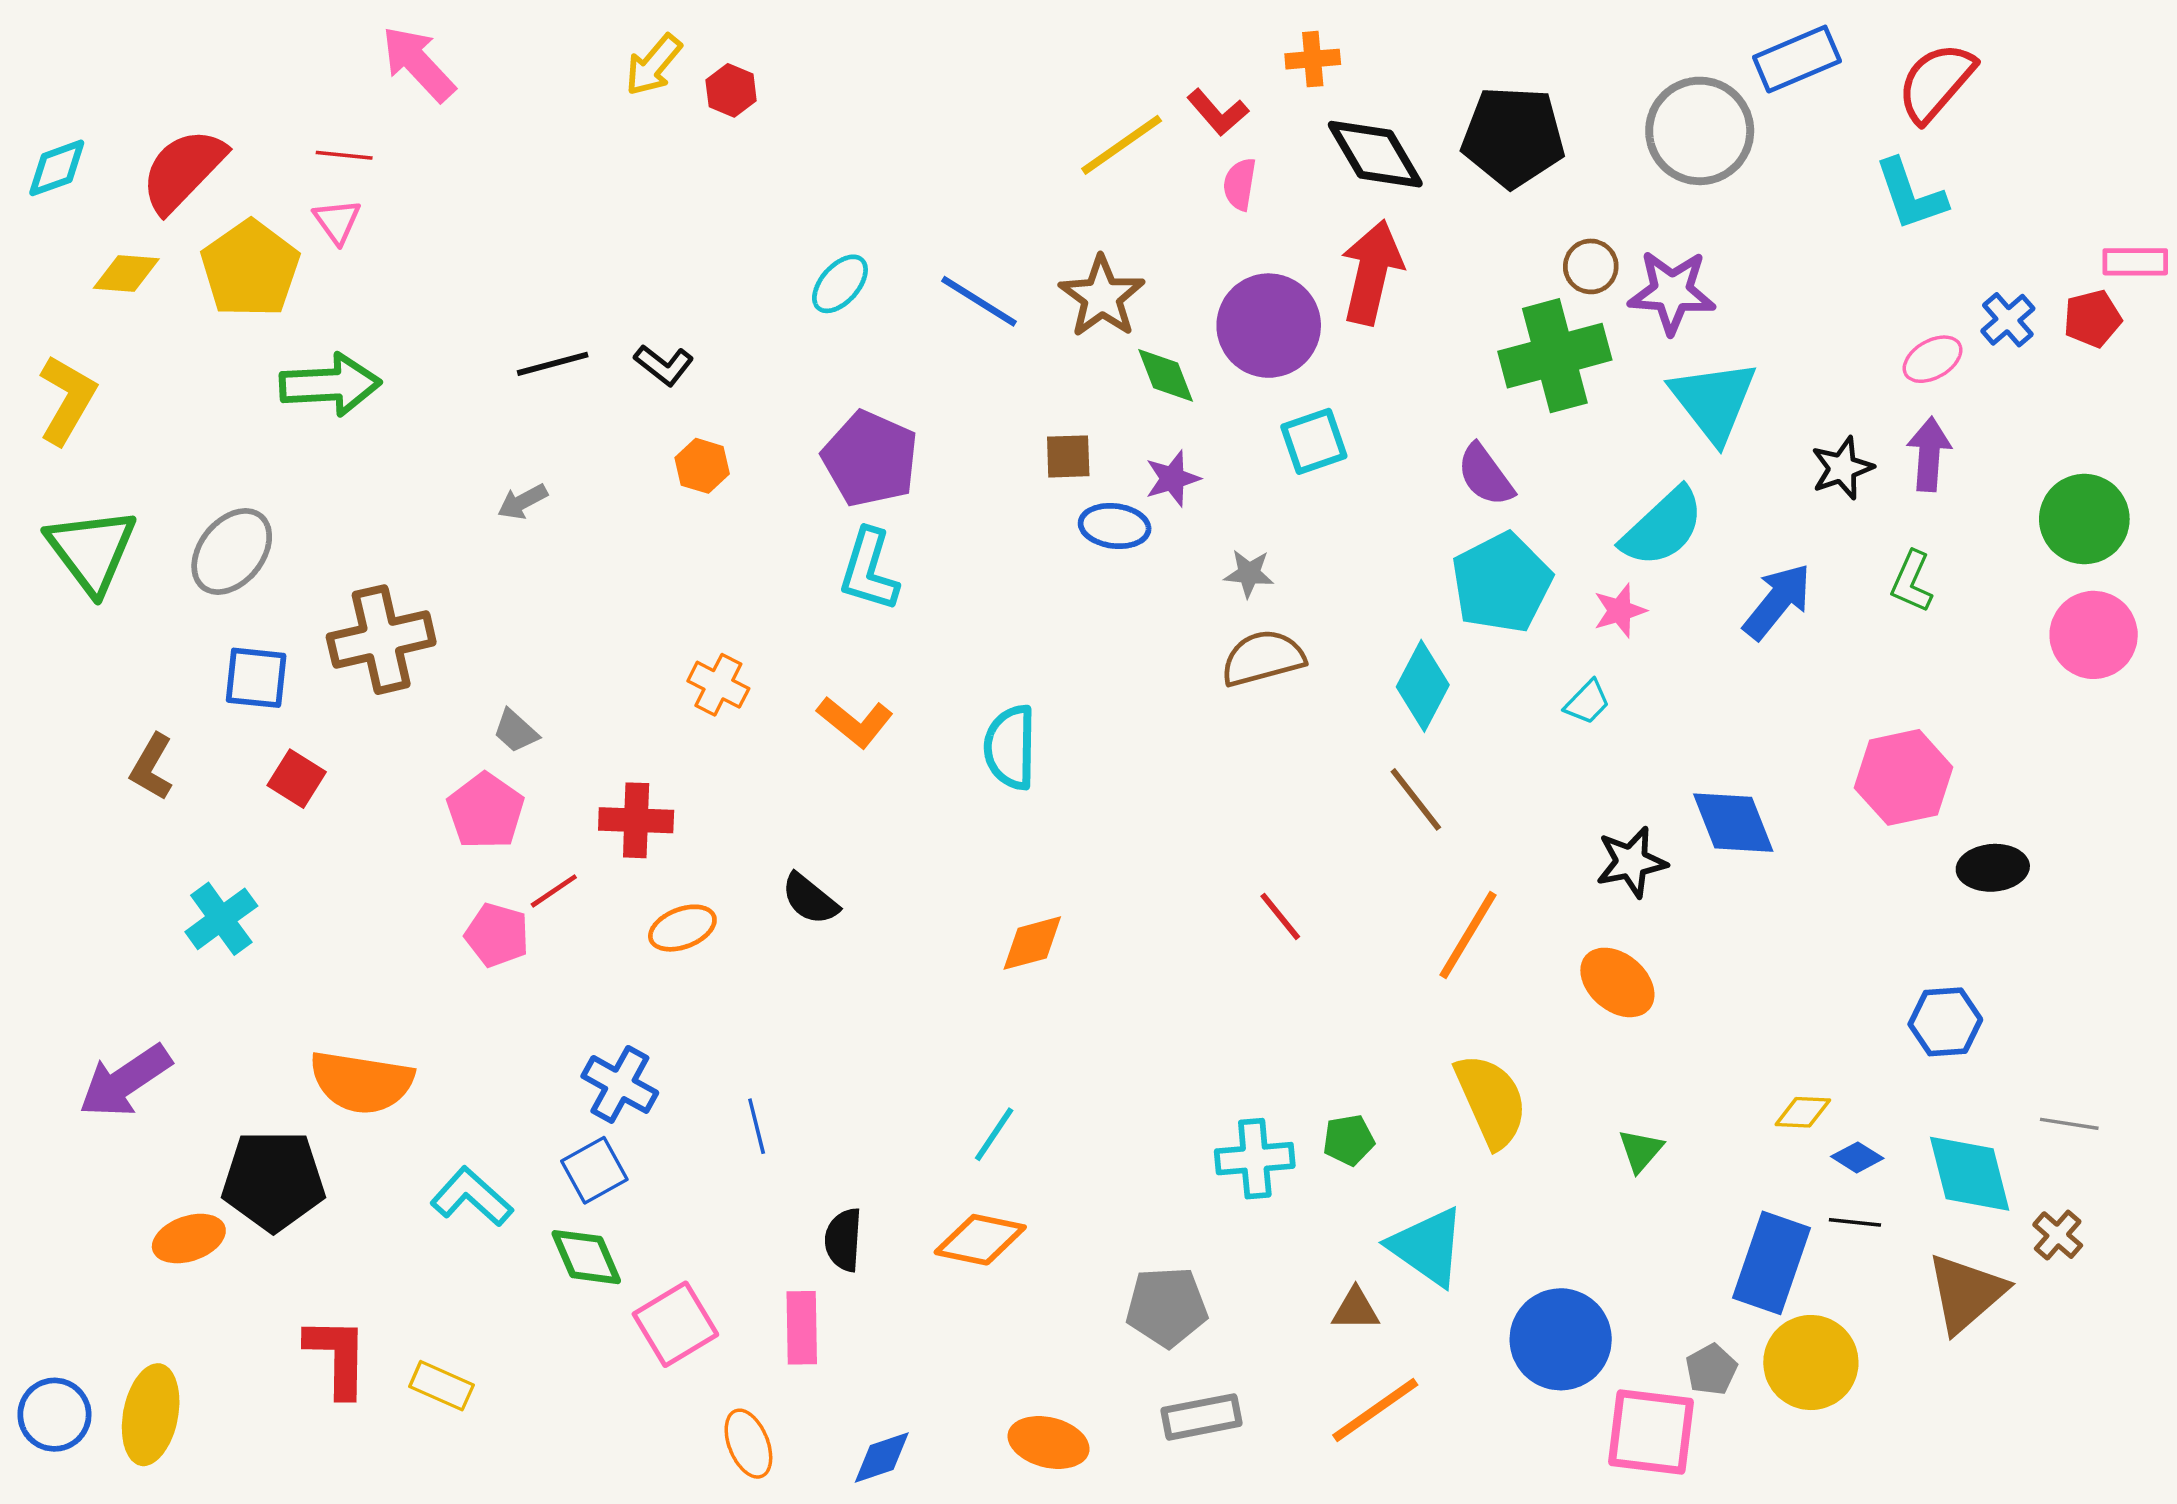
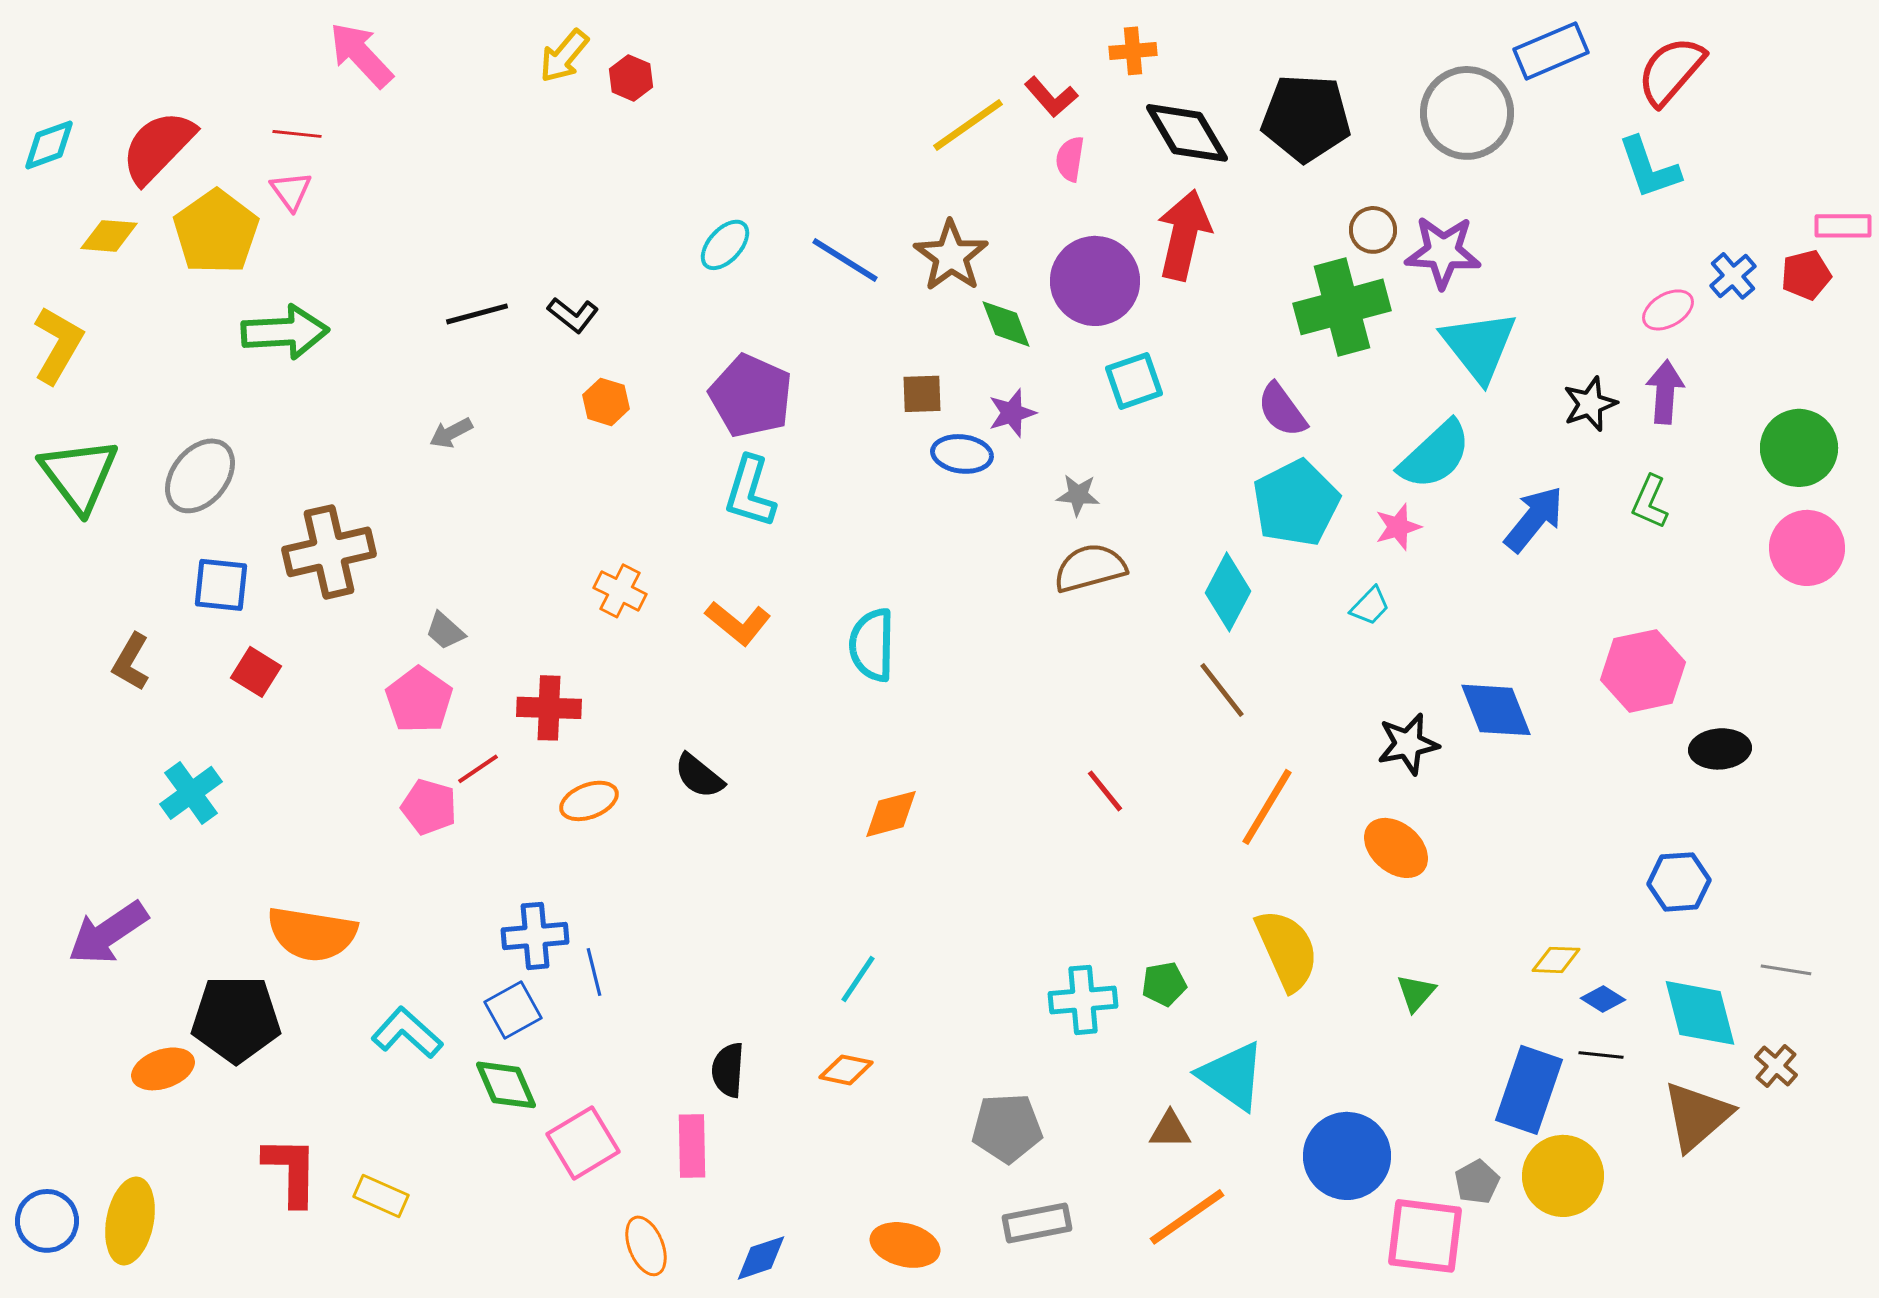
blue cross: (620, 1084) -> (535, 936), turned -34
blue line: (757, 1126) -> (594, 972), moved
orange diamond: (980, 1240) -> (846, 1070), size x0.7

